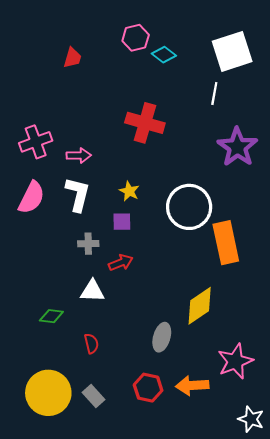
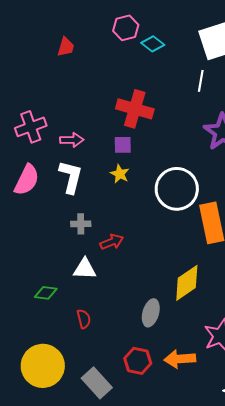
purple square: (122, 222) -> (123, 145), moved
gray rectangle: (93, 396) -> (97, 383), moved, size x1.4

